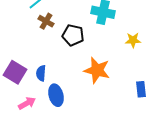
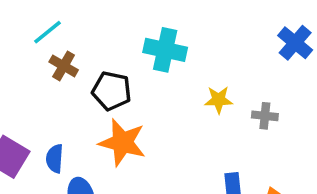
orange star: (97, 70) -> (122, 143), moved

